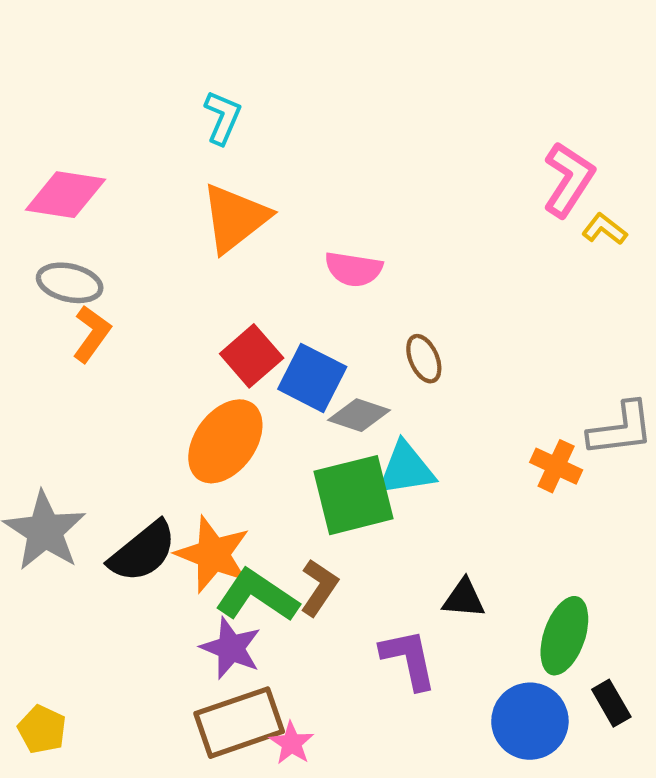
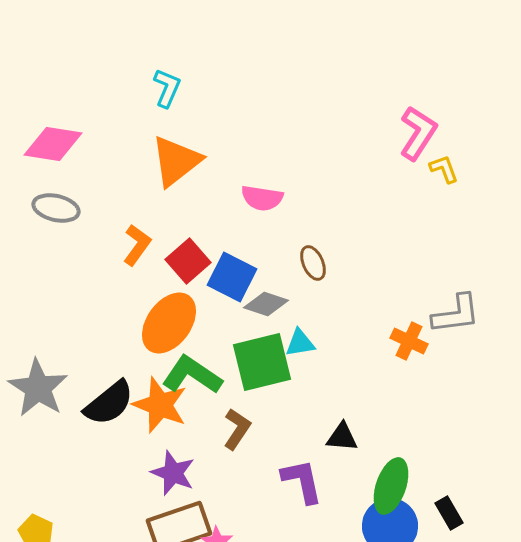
yellow L-shape: (604, 229) -> (444, 169), turned 32
orange L-shape: (92, 334) -> (137, 245), moved
cyan triangle: (406, 469) -> (300, 343), size x0.7
green L-shape: (257, 596) -> (192, 375), moved
green ellipse: (564, 636) -> (391, 486), moved

